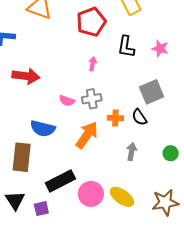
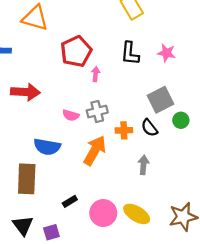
red pentagon: (91, 22) -> (76, 51), moved
green circle: (171, 153) -> (181, 120), moved
black rectangle: (60, 181) -> (70, 201), size x0.5

